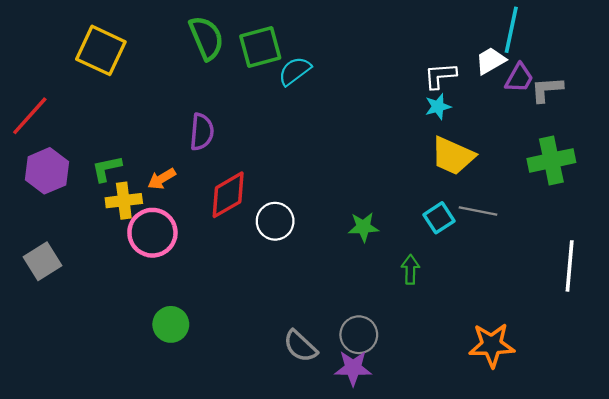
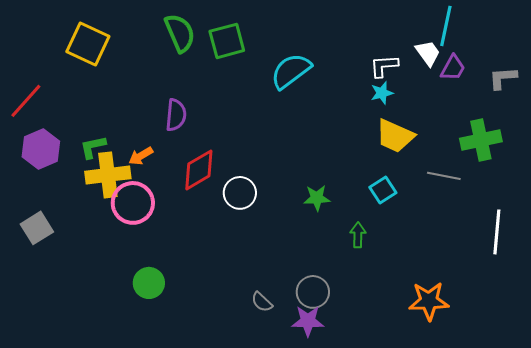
white trapezoid: (491, 61) -> (428, 53), turned 84
cyan semicircle: (295, 71) -> (291, 71), moved, size x1.4
gray L-shape: (547, 89) -> (503, 78), moved
yellow cross: (124, 201) -> (108, 175), size x1.4
gray line: (478, 211) -> (444, 176), moved
gray semicircle: (300, 346) -> (262, 302), size x0.7

